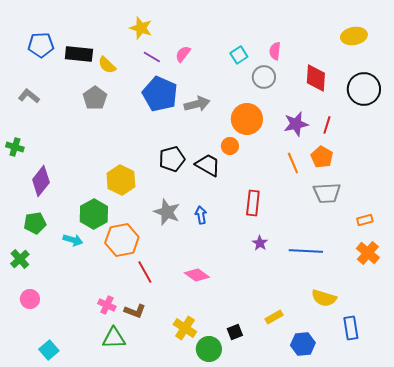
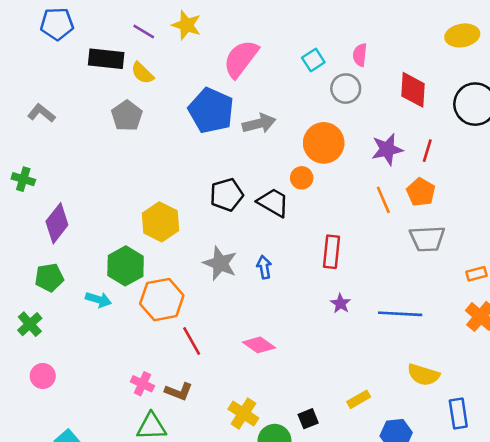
blue pentagon: (41, 45) -> (57, 24), moved
pink semicircle: (183, 54) -> (241, 59), size x1.8
purple line: (152, 57) -> (144, 32), moved

